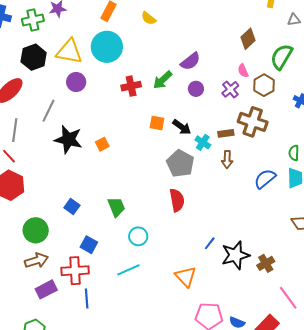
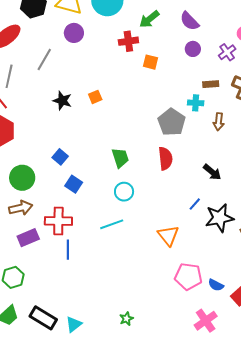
purple semicircle: (190, 61) -> (189, 21), turned 80
green arrow: (163, 80) -> (149, 19), moved
orange square: (157, 123) -> (150, 62), moved
black arrow: (182, 127) -> (212, 172), moved
brown rectangle: (226, 133) -> (211, 84), moved
black star: (68, 139) -> (62, 101), moved, size x0.7
cyan cross: (203, 142) -> (196, 103), turned -35
green trapezoid: (116, 207) -> (120, 158), moved
blue square: (89, 245) -> (74, 184), moved

